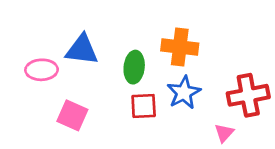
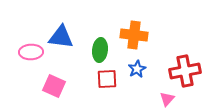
blue star: (184, 93) -> (137, 69), size x0.7

